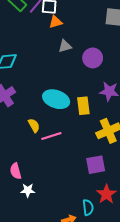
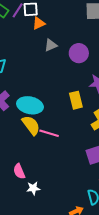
cyan ellipse: (56, 99) -> (30, 105), moved
yellow semicircle: (34, 125) -> (31, 125), size x1.5
pink line: (51, 136) -> (49, 133), turned 42

